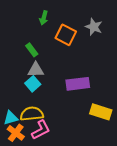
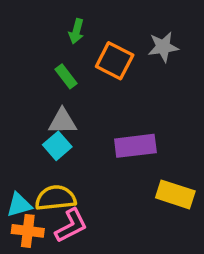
gray star: (94, 27) -> (163, 47), turned -30
green rectangle: (32, 50) -> (66, 76), moved
orange cross: (16, 133) -> (28, 231), turned -30

